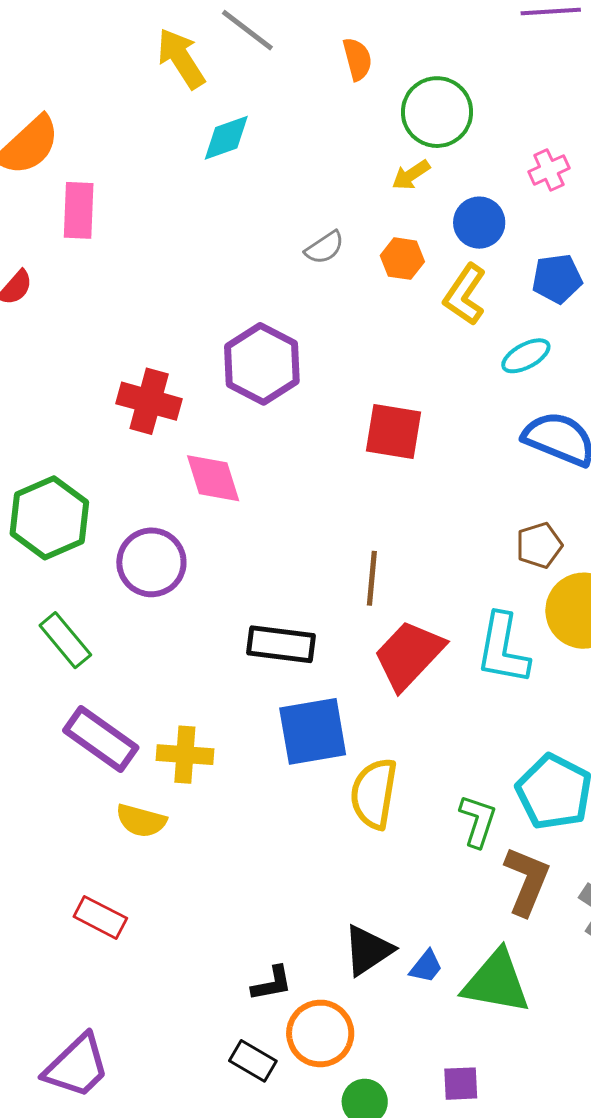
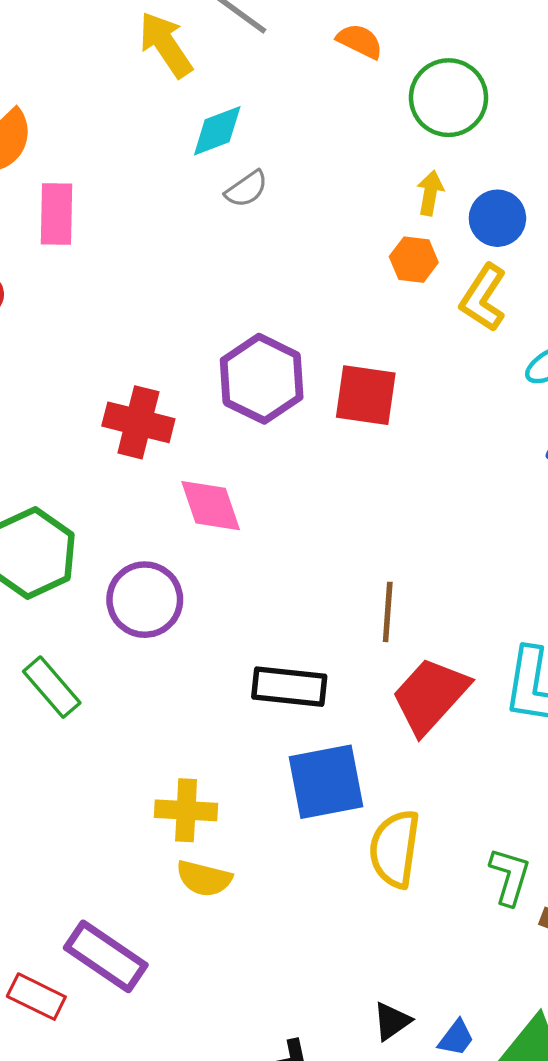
orange semicircle: (357, 59) -> (360, 41), turned -48
yellow arrow: (411, 175) -> (430, 193), moved, turned 135
gray semicircle: (325, 248) -> (246, 189), moved
red square: (394, 432) -> (366, 395), moved
purple rectangle: (101, 739) -> (106, 956), moved
yellow semicircle: (141, 821) -> (204, 878), moved
red rectangle: (100, 917) -> (36, 997), moved
black triangle: (368, 950) -> (392, 1021), size x0.7

